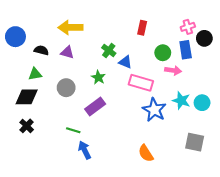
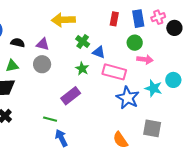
yellow arrow: (70, 27) -> (63, 20), moved
blue rectangle: (186, 50) -> (138, 19), moved
green star: (98, 77) -> (82, 69), moved
gray circle: (66, 88) -> (42, 64), moved
cyan circle: (202, 103) -> (173, 80), moved
gray square: (195, 142) -> (152, 128), moved

